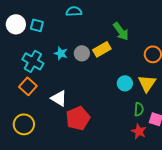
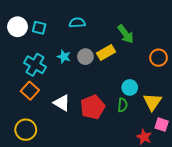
cyan semicircle: (74, 11) -> (77, 23), moved
yellow triangle: (147, 83) -> (152, 102), moved
green semicircle: (139, 109) -> (122, 105), moved
red pentagon: (78, 118) -> (93, 107), moved

